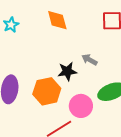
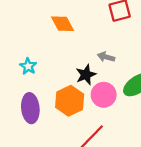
cyan star: (11, 25) -> (28, 66), moved
pink circle: (81, 106) -> (104, 95), moved

